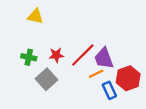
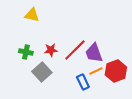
orange line: (96, 74) -> (96, 71), moved
blue rectangle: (109, 90) -> (83, 82), moved

